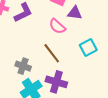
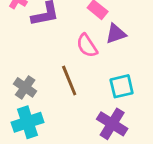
purple triangle: (75, 13) -> (116, 34), turned -42
purple cross: (56, 82) -> (112, 124), moved

